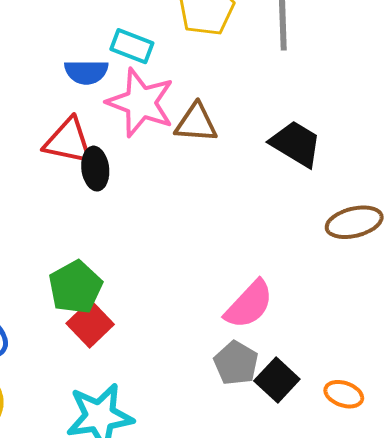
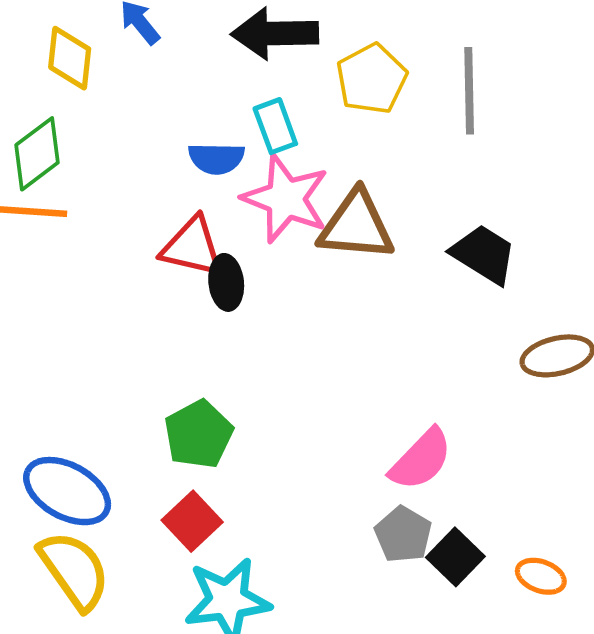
cyan rectangle: (132, 46) -> (275, 126), turned 48
brown triangle: (196, 123) -> (356, 226), size x1.4
red square: (90, 324) -> (192, 521), moved

